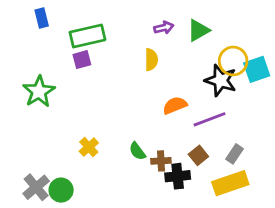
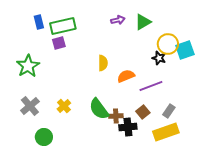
blue rectangle: (42, 18) -> (39, 22), moved
yellow semicircle: (151, 60) -> (103, 63), moved
black star: (221, 80) -> (159, 58), size x0.6
green semicircle: (137, 151) -> (99, 109), size x1.6
gray cross: (36, 187) -> (30, 106), moved

